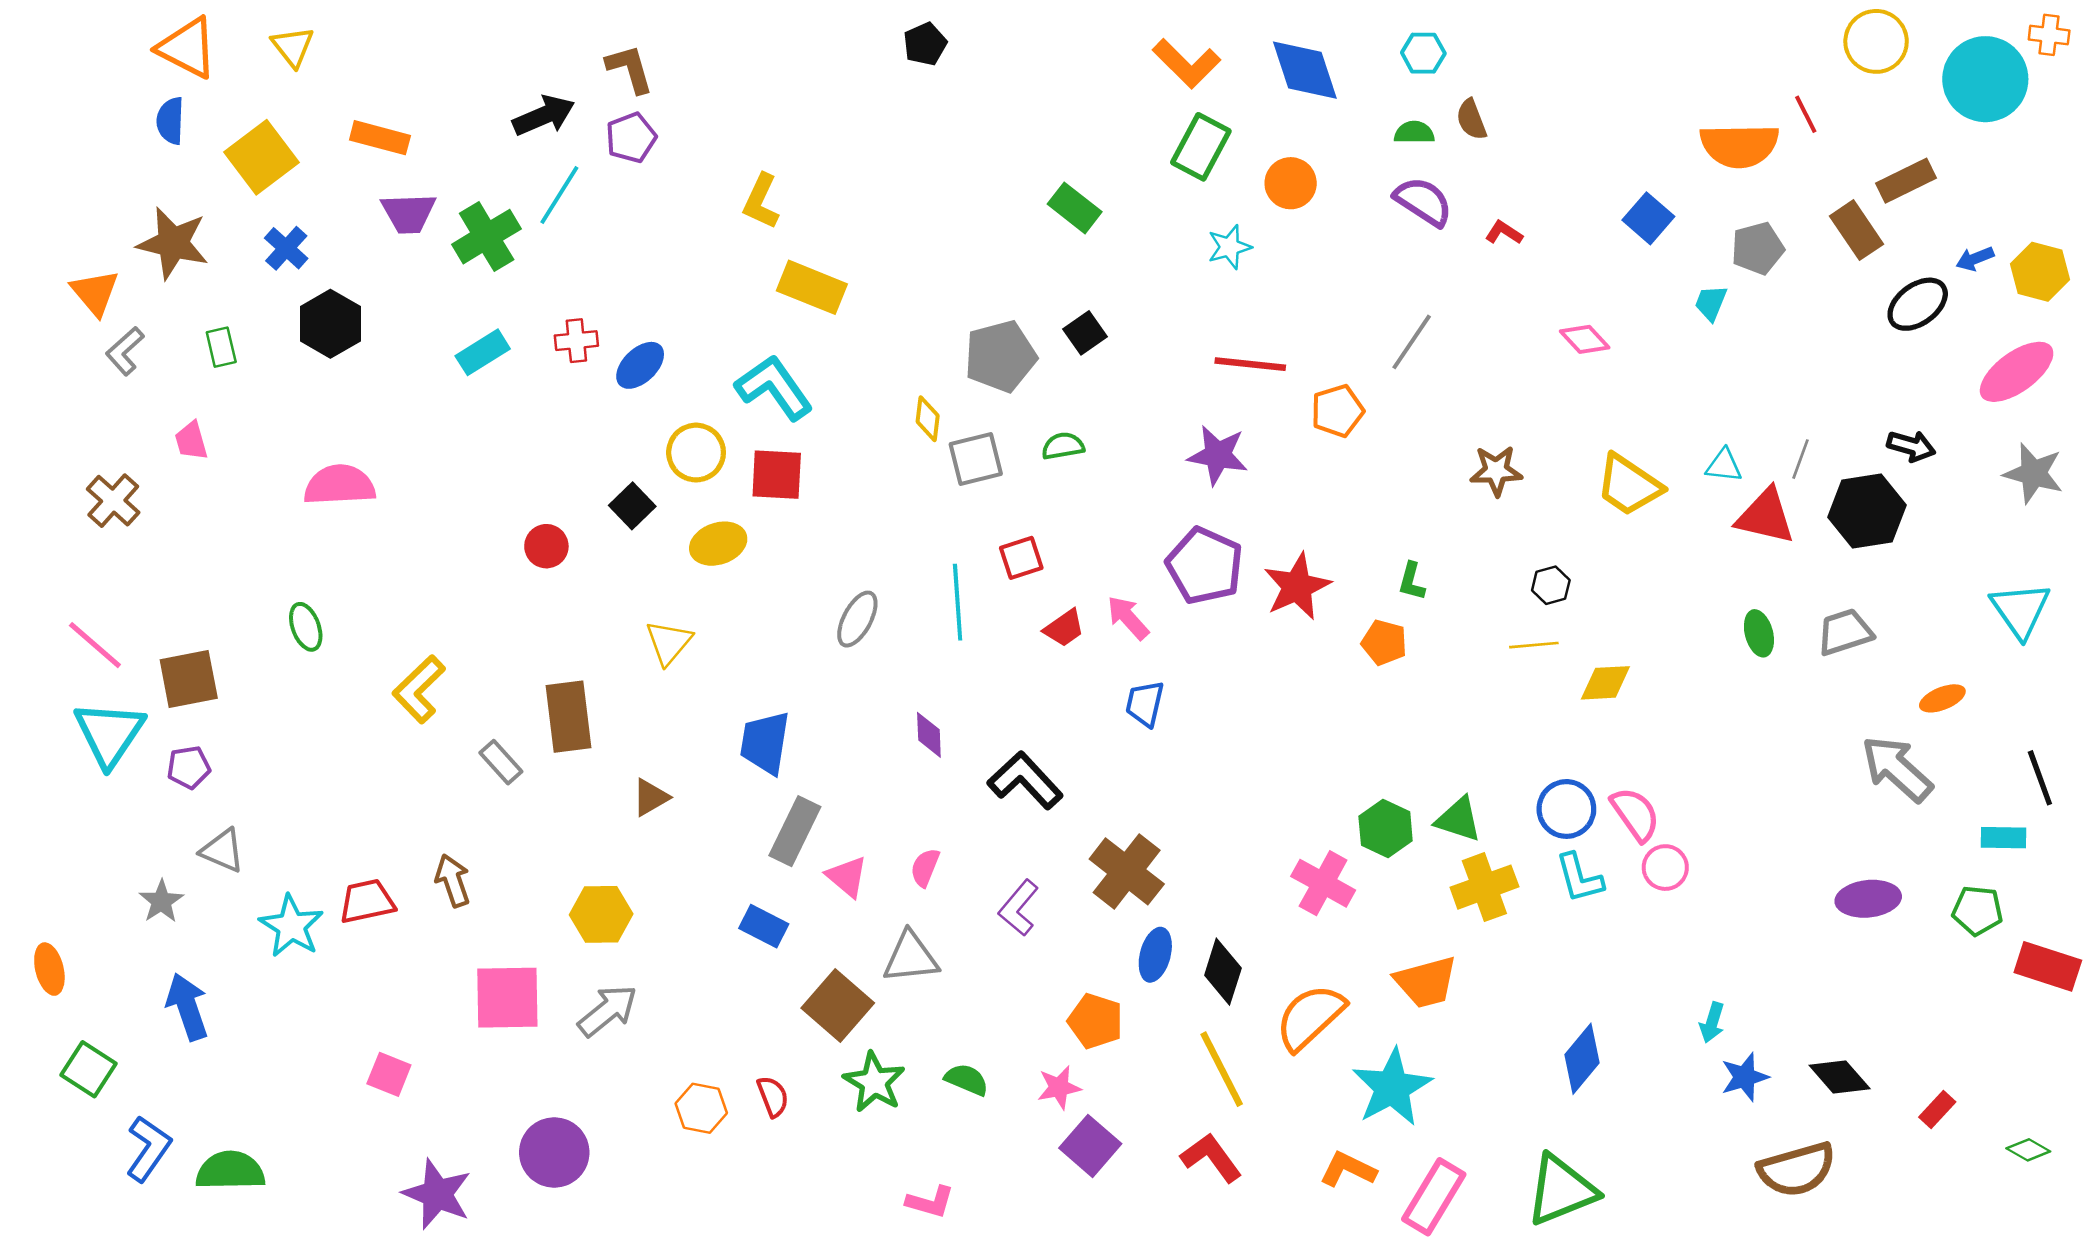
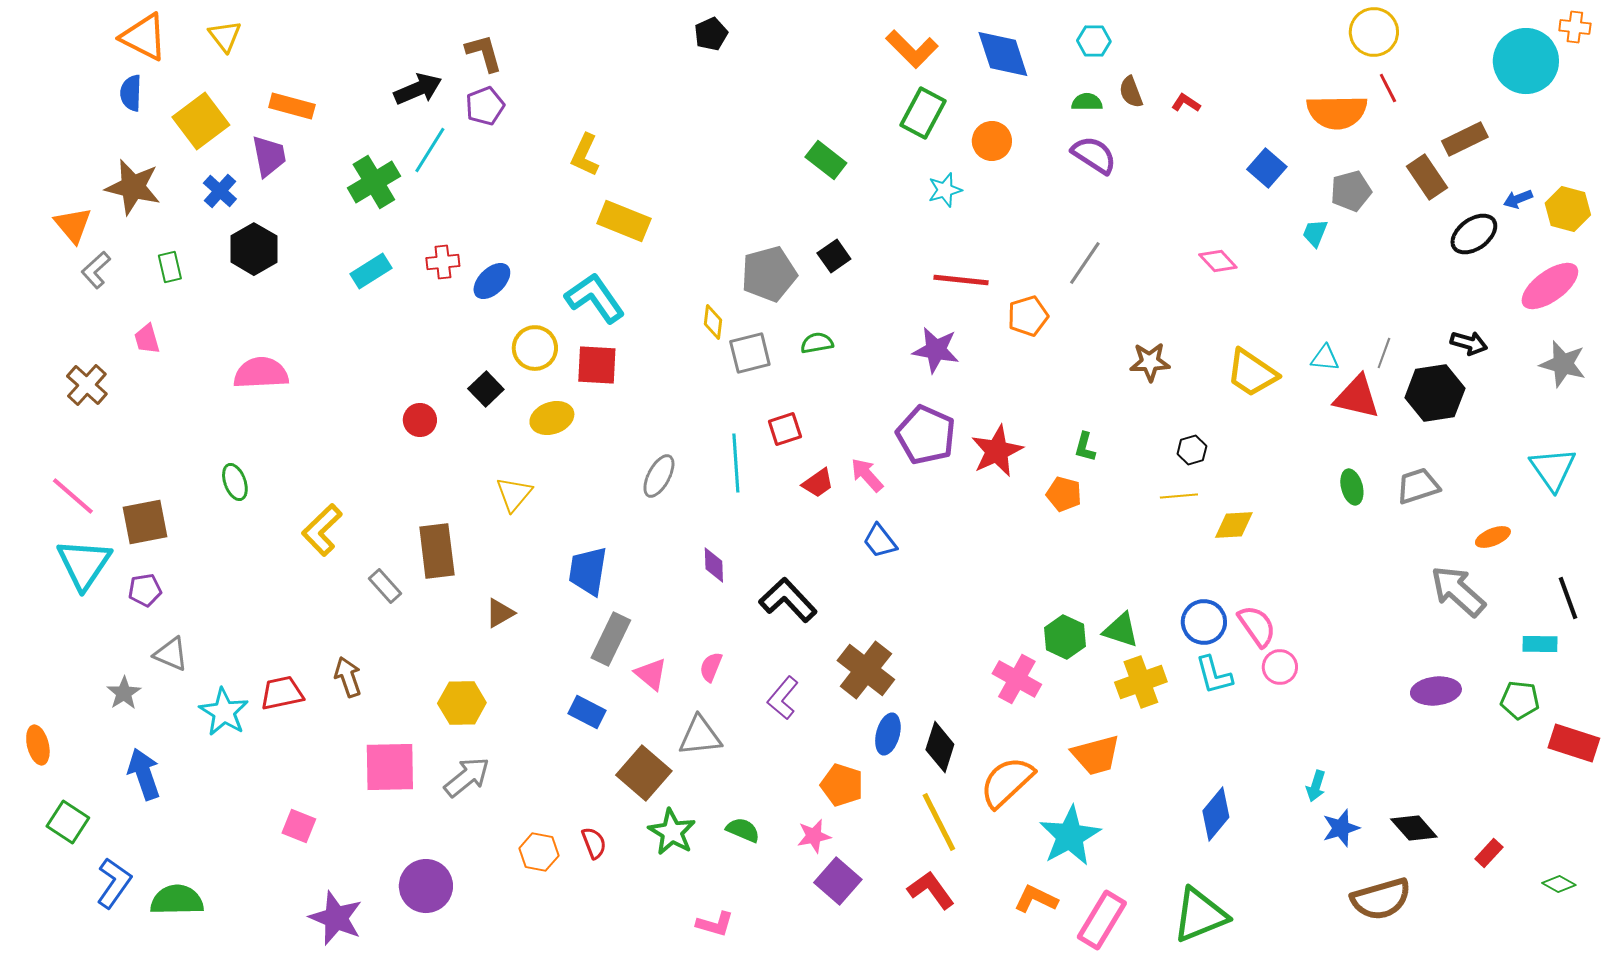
yellow circle: (1876, 41) -> (1374, 32), moved
purple trapezoid: (409, 213) -> (269, 156), moved, turned -99
red L-shape: (1504, 233) -> (1186, 103), moved
blue trapezoid: (1145, 704) -> (880, 541), turned -51

